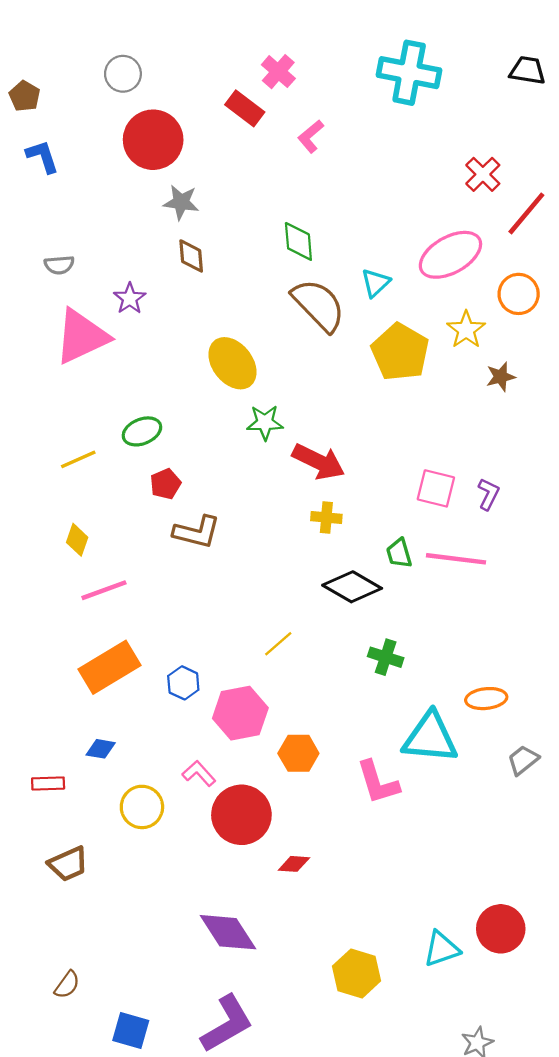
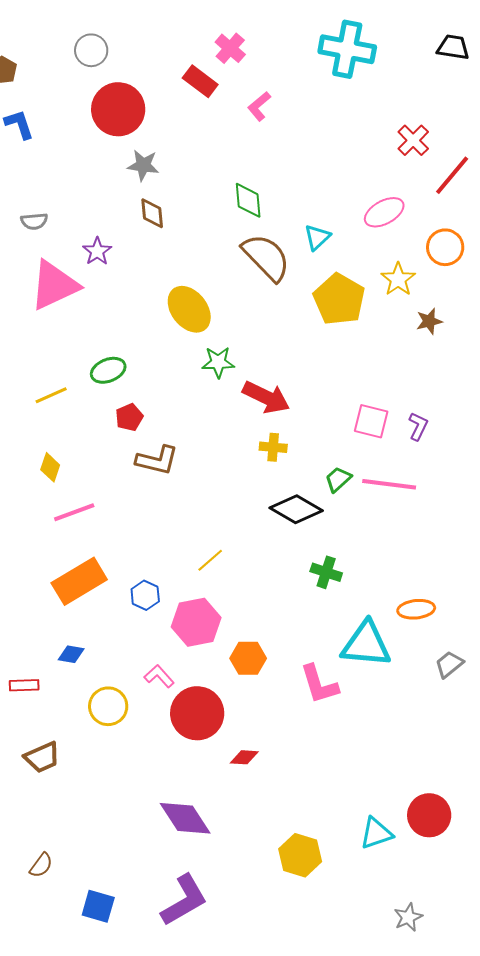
pink ellipse: (450, 255) -> (384, 212), size x0.7
green trapezoid: (399, 553) -> (338, 479), turned 64
yellow line: (278, 644) -> (210, 560), moved

